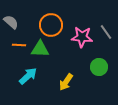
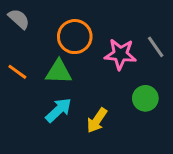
gray semicircle: (11, 22) -> (19, 19), moved
orange line: (19, 45) -> (17, 72), moved, turned 32
cyan arrow: (28, 76) -> (59, 110), moved

